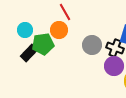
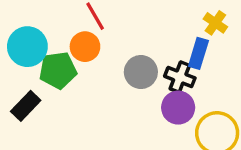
cyan circle: (25, 30) -> (27, 47), size x1.5
black rectangle: (29, 53) -> (26, 106), moved

